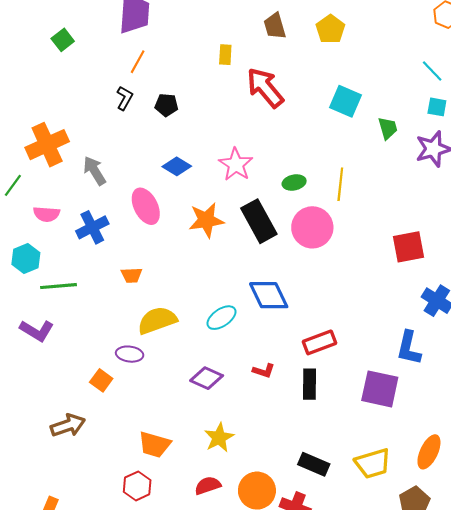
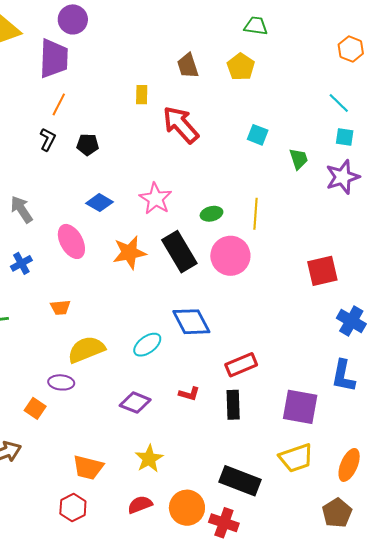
cyan square: (346, 101) -> (258, 135), size x0.7
blue cross: (92, 227) -> (21, 263), size x0.7
blue L-shape: (409, 348) -> (343, 376), moved
yellow trapezoid: (373, 463) -> (296, 458), moved
black rectangle: (314, 464) -> (240, 481), size x1.4

